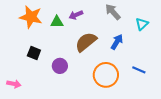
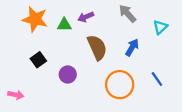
brown semicircle: (86, 42) -> (97, 47), turned 105
black square: (34, 53) -> (38, 60), turned 32
blue line: (139, 70) -> (157, 79), turned 32

